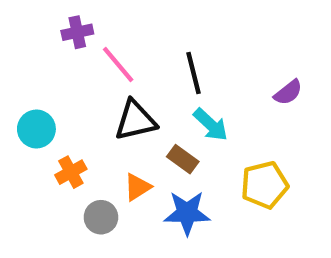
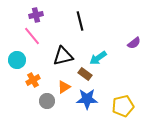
pink line: (118, 64) -> (32, 36), moved
black line: (193, 73) -> (80, 21), moved
cyan arrow: (211, 125) -> (98, 58), turned 102
yellow pentagon: (264, 185) -> (123, 106), moved

